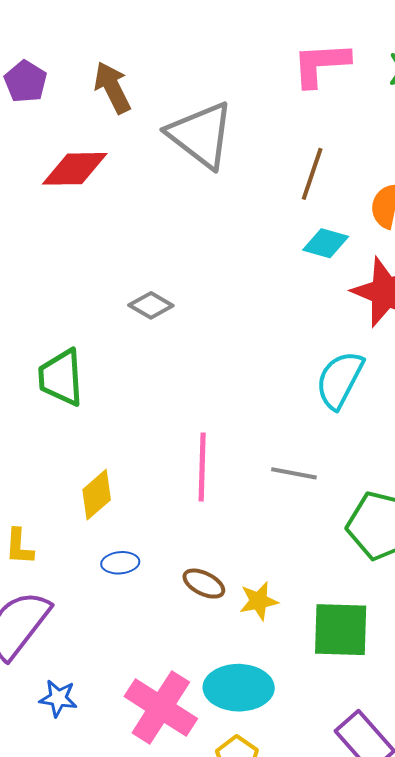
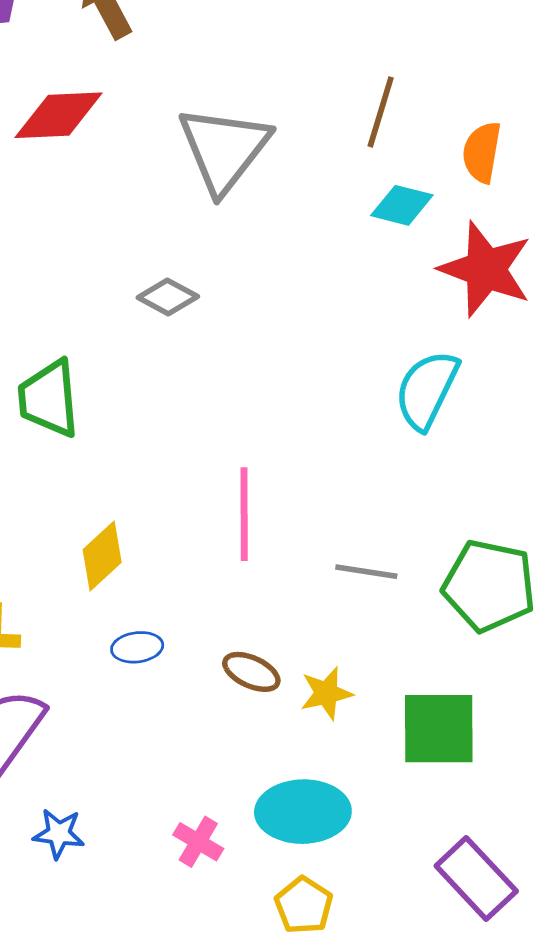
gray triangle: (201, 135) -> (224, 149), moved, turned 32
gray line: (294, 473) -> (366, 572), moved
pink cross: (161, 707) -> (198, 842), size x0.5

